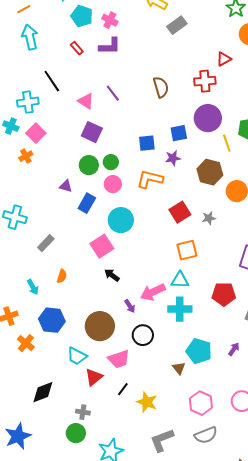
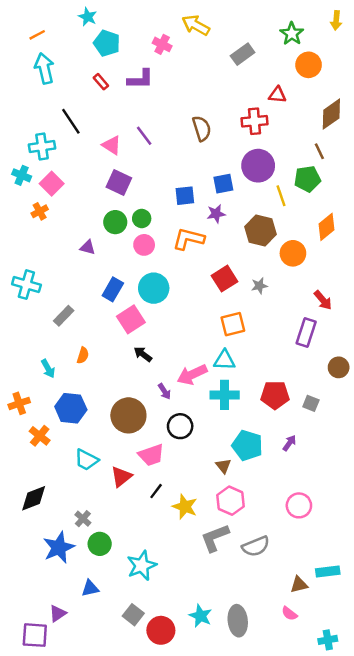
pink cross: (110, 20) -> (162, 44), moved
gray rectangle: (177, 25) -> (243, 54), moved
red triangle: (224, 59) -> (277, 95), turned 35
blue rectangle: (87, 203) -> (113, 289), moved
red pentagon: (224, 294) -> (275, 395), moved
cyan trapezoid: (77, 356) -> (86, 460), moved
black diamond: (43, 392) -> (34, 498), moved
pink hexagon: (201, 403) -> (231, 501), moved
gray cross: (83, 412) -> (83, 519), moved, turned 32
blue star: (18, 436) -> (59, 547), moved
gray L-shape: (162, 440) -> (215, 538), moved

